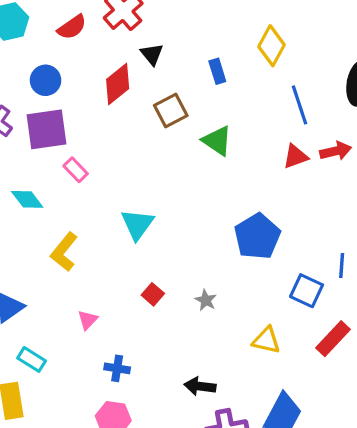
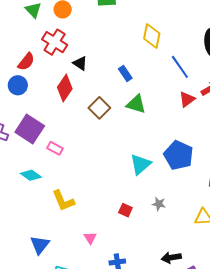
blue rectangle: (217, 71) -> (125, 74), moved
blue circle: (46, 80) -> (18, 85), moved
brown square: (171, 111) -> (99, 108), moved
purple square: (47, 129) -> (30, 129), turned -32
cyan triangle: (137, 224) -> (140, 164), moved, turned 30
yellow L-shape: (64, 252) -> (63, 201), turned -45

